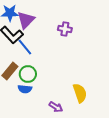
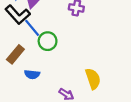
green circle: (28, 74) -> (48, 41), moved

